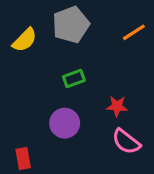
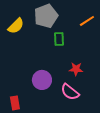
green rectangle: (74, 78) -> (59, 39), moved, turned -72
pink semicircle: (126, 142) -> (70, 92), moved

